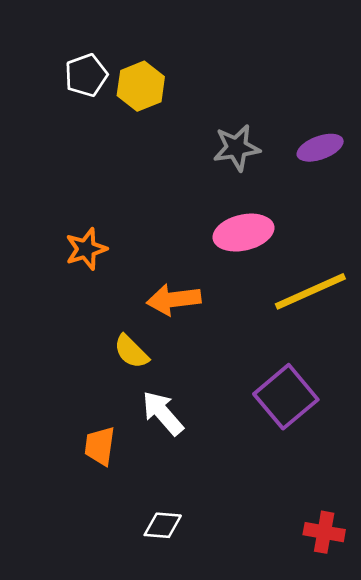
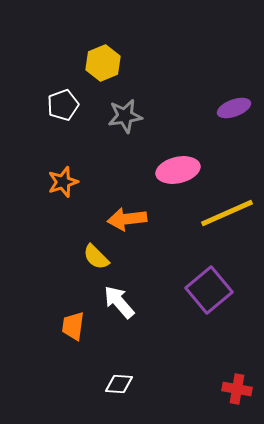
white pentagon: (86, 75) -> (63, 105), moved
gray star: (237, 148) -> (125, 116), moved

